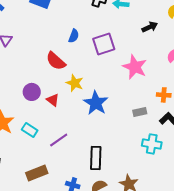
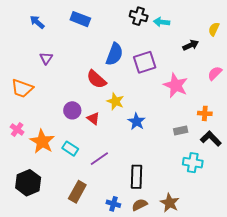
blue semicircle: (74, 36) -> (114, 54), size x1.6
blue star: (96, 103) -> (137, 121), size x0.7
brown rectangle: (37, 173) -> (77, 192), turned -40

